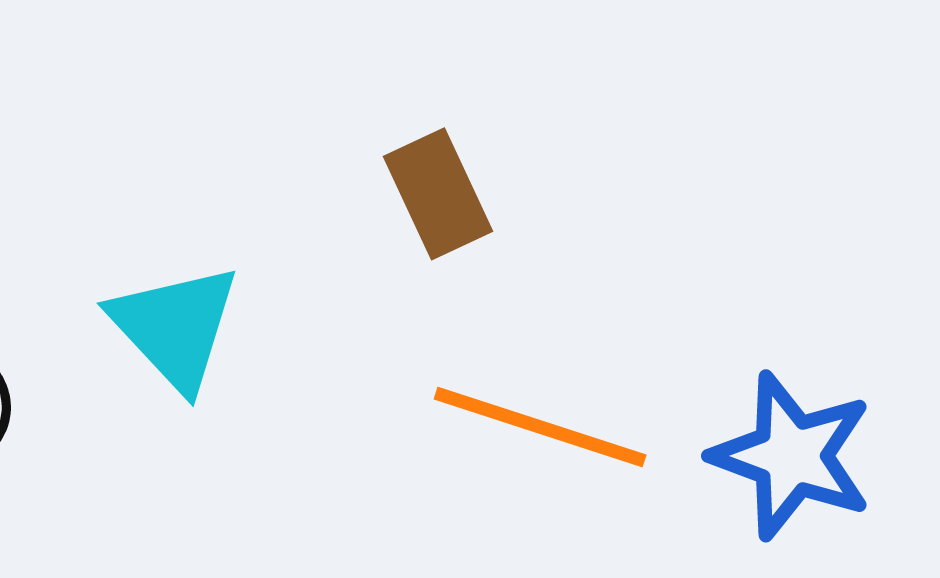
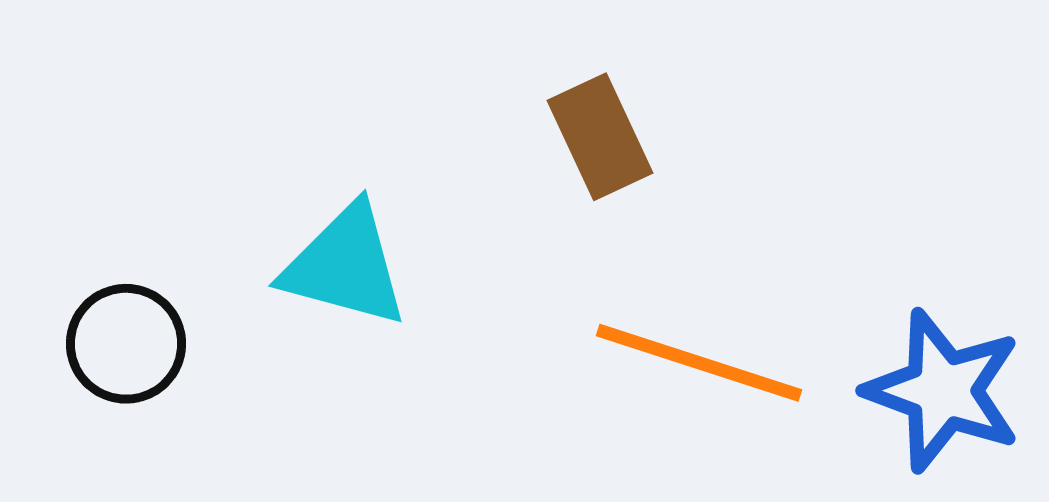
cyan triangle: (175, 327) -> (345, 266), turned -32

